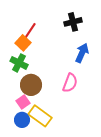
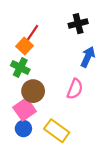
pink square: (23, 102) -> (25, 109), size x1.5
yellow rectangle: (40, 116) -> (57, 131), moved

